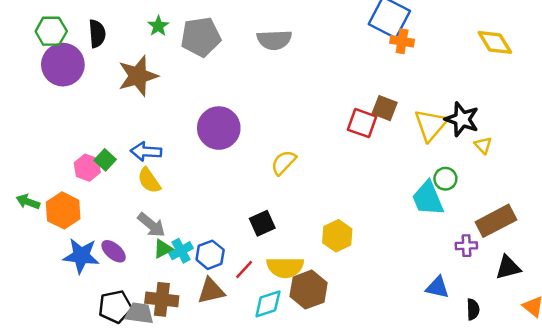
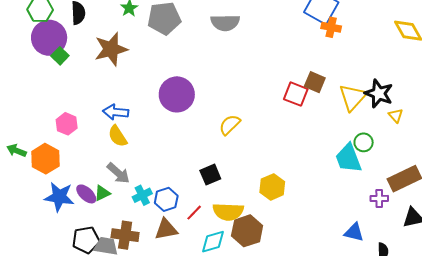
green square: (105, 160) -> (60, 56), moved
green triangle: (163, 249) -> (102, 193), moved

